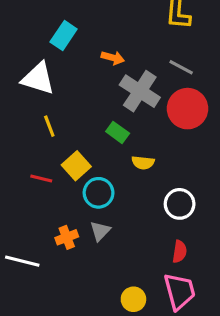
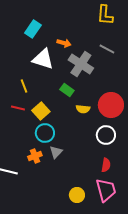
white triangle: (38, 78) -> (43, 59), moved
red circle: (187, 109) -> (111, 105), moved
red line: (41, 179) -> (18, 108), moved
cyan circle: (99, 193) -> (45, 133), moved

